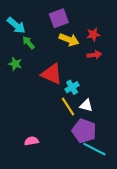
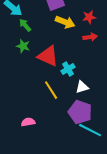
green star: (15, 64) -> (23, 46), moved
white triangle: (86, 105) -> (82, 87), turned -32
yellow line: (68, 107) -> (51, 90), moved

